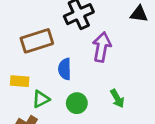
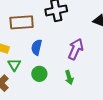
purple arrow: (102, 47) -> (76, 49), moved
green triangle: (41, 99) -> (14, 65), turned -48

